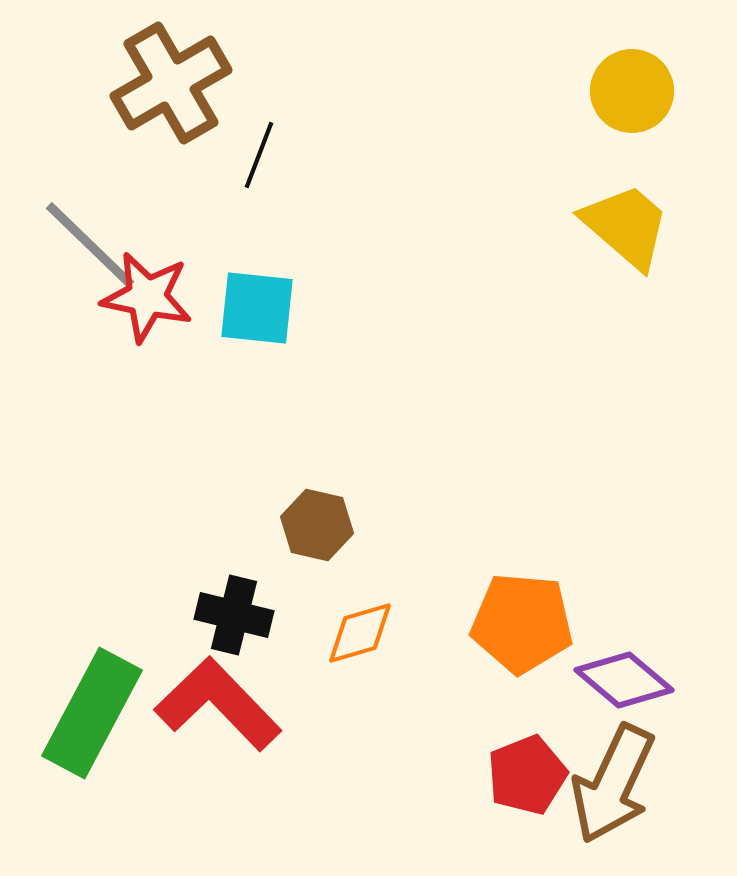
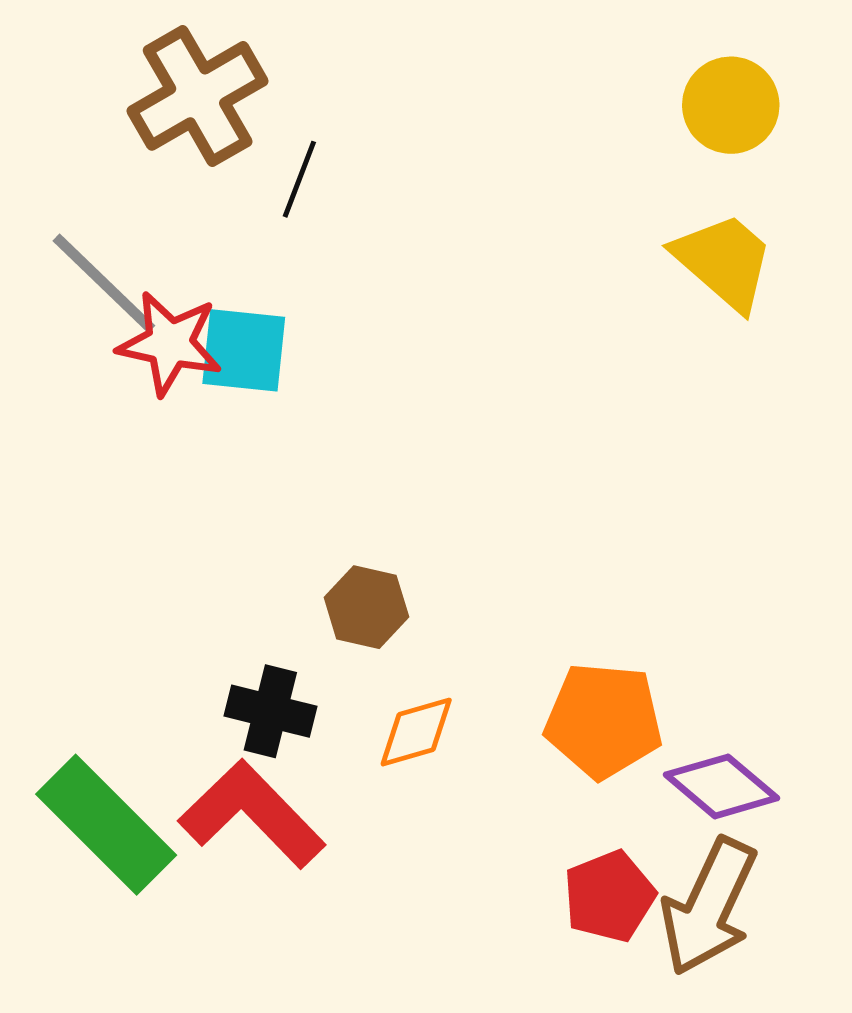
cyan square: (257, 308) -> (244, 350), moved
green rectangle: (92, 713) -> (106, 825), turned -73

